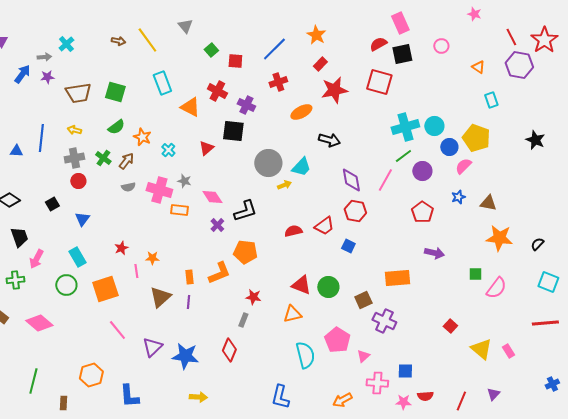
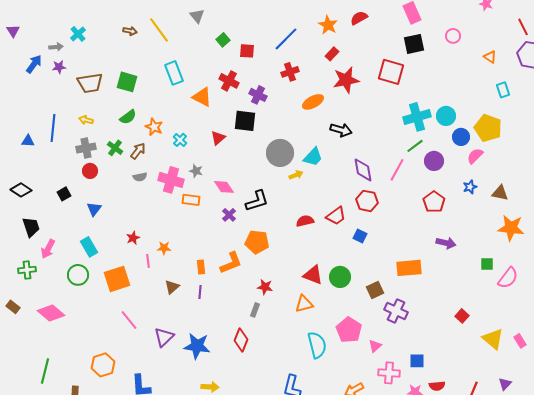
red semicircle: (378, 44) -> (359, 18), moved
brown triangle: (160, 297) -> (172, 287), size x0.7

